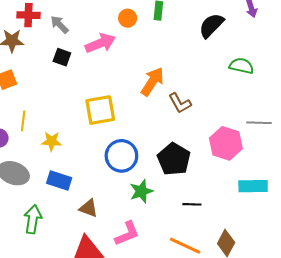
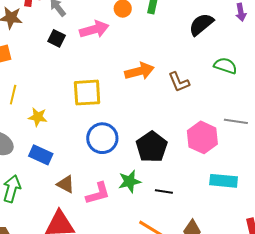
orange arrow: (152, 82) -> (139, 71), turned 36
brown L-shape: (180, 103) -> (179, 82), moved
green star: (141, 191) -> (130, 181), moved
pink L-shape: (127, 234) -> (98, 193), moved

